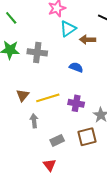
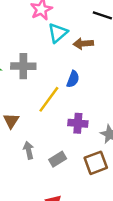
blue semicircle: (76, 67) -> (73, 79), turned 96
yellow line: (48, 98) -> (49, 99), moved, turned -30
gray rectangle: (57, 140) -> (58, 159), moved

